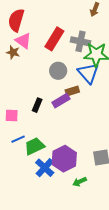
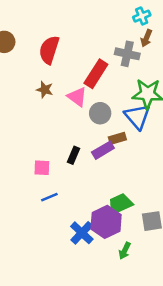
pink triangle: (23, 41) -> (77, 97), moved
gray cross: (81, 41) -> (127, 54), moved
green trapezoid: (34, 146) -> (120, 204), moved
green arrow: (80, 182) -> (125, 251), turned -40

